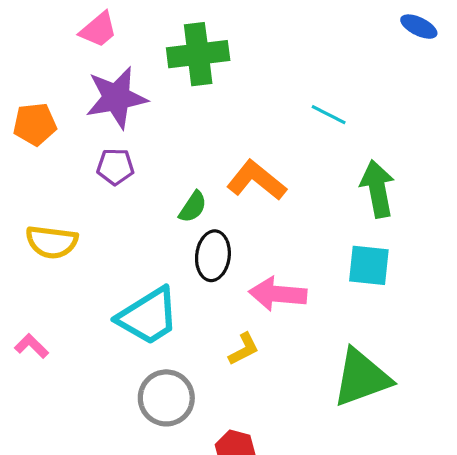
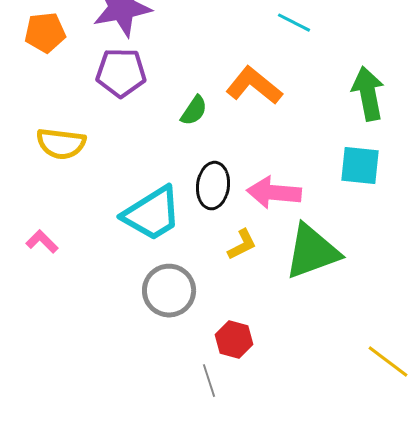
cyan line: (329, 115) -> (294, 23), moved
purple pentagon: (115, 167) -> (121, 73), size x1.4
black ellipse: (213, 256) -> (213, 186), moved
green triangle: (362, 378) -> (312, 252), moved

